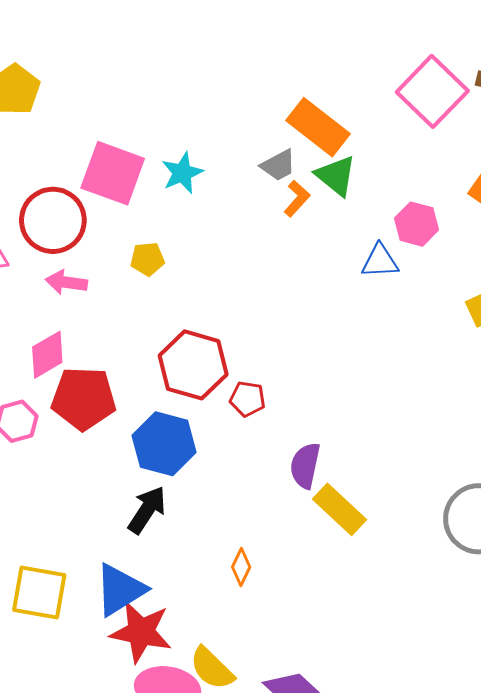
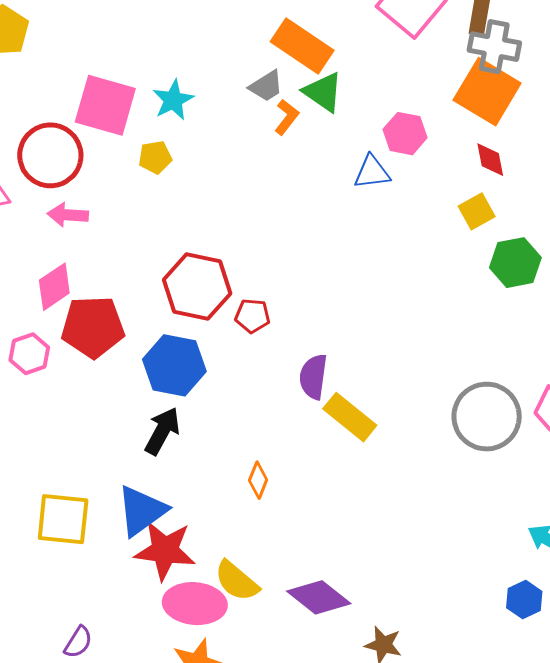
yellow pentagon: (147, 259) -> (155, 157), moved

